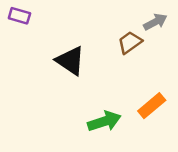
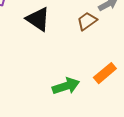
black triangle: (70, 61) -> (38, 19), moved

